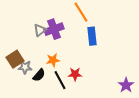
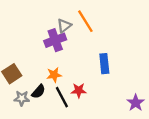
gray triangle: (40, 30) -> (64, 26), moved
blue rectangle: (92, 36) -> (104, 64), moved
gray star: (25, 67) -> (22, 98), moved

